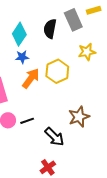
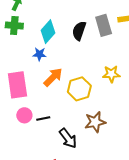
yellow star: (87, 52) -> (111, 74), moved
blue star: (22, 57) -> (39, 54), moved
yellow hexagon: (57, 71) -> (79, 89), moved

